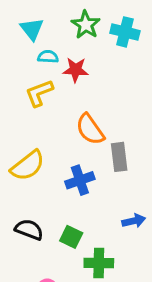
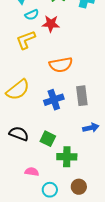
cyan semicircle: (48, 57) -> (32, 15), turned 152
orange semicircle: (90, 129) -> (61, 65), turned -65
gray rectangle: (119, 157) -> (82, 96), moved

